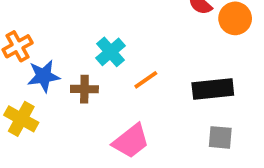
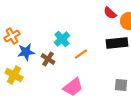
brown cross: (84, 89) -> (48, 59), turned 32
black rectangle: (213, 89) -> (117, 43), moved

